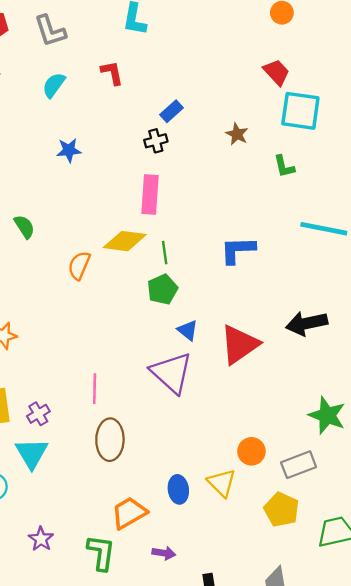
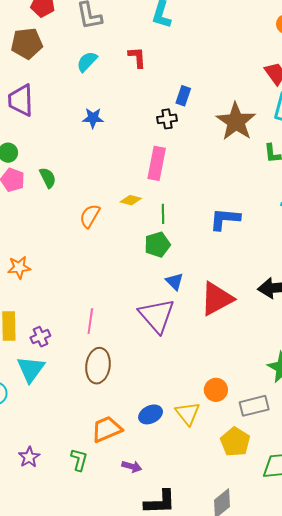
blue rectangle: (172, 111) -> (183, 96), turned -36
brown star: (237, 134) -> (236, 122), size x2.0
yellow diamond: (125, 241) -> (131, 200), size x0.6
blue ellipse: (178, 489) -> (151, 414), turned 65
purple star: (41, 539) -> (29, 457), moved
green L-shape: (101, 553) -> (79, 460), size x0.7

